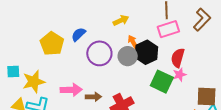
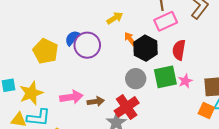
purple circle: (99, 53) -> (87, 45), moved
gray circle: (128, 56) -> (136, 79), moved
pink star: (180, 75) -> (185, 81), moved
green square: (162, 82) -> (165, 77), turned -30

